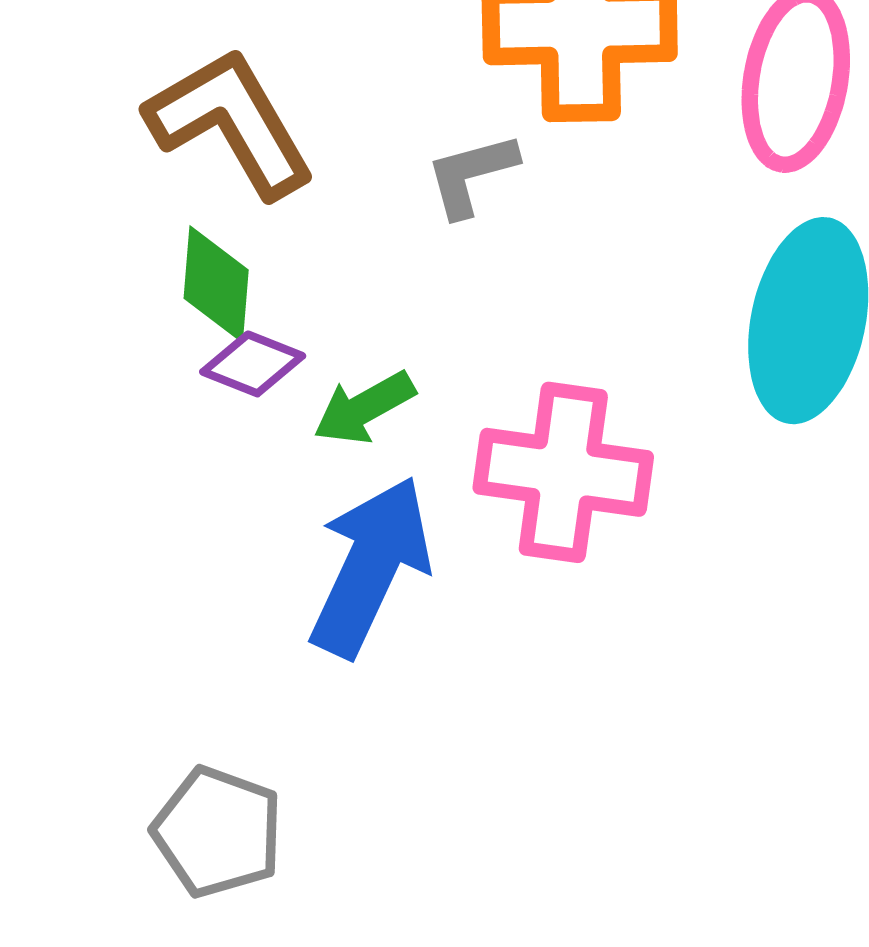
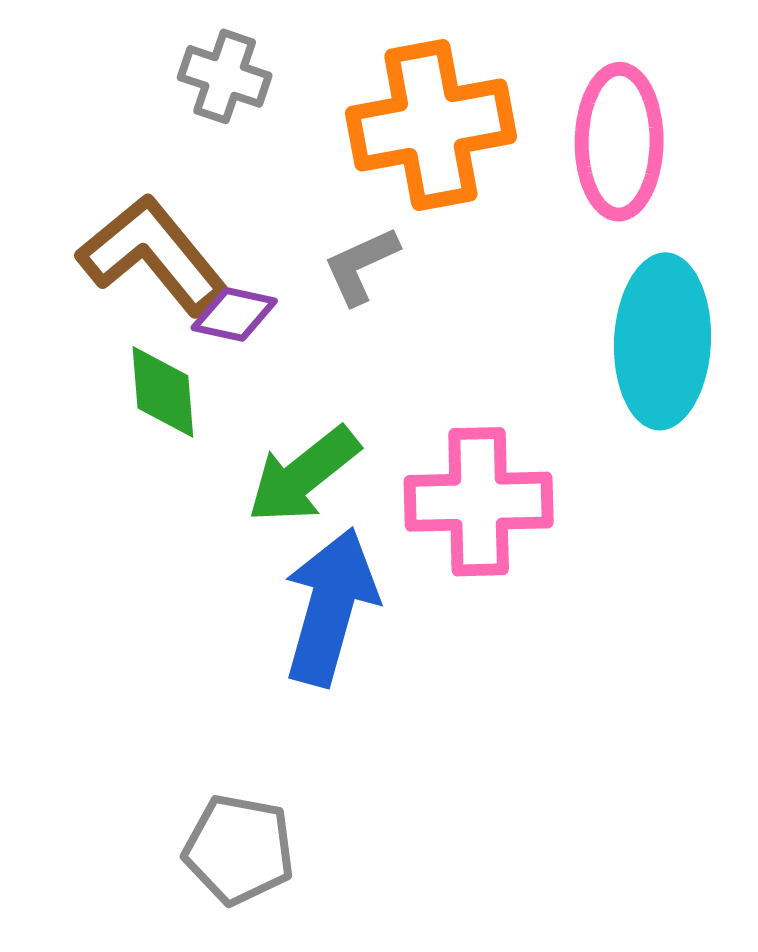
purple diamond: (253, 364) -> (234, 314), moved
green arrow: (364, 408) -> (303, 475), size x1.4

